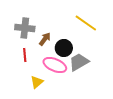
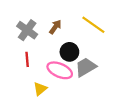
gray cross: (25, 28) -> (27, 30), turned 30
brown arrow: (45, 39) -> (55, 27), moved

